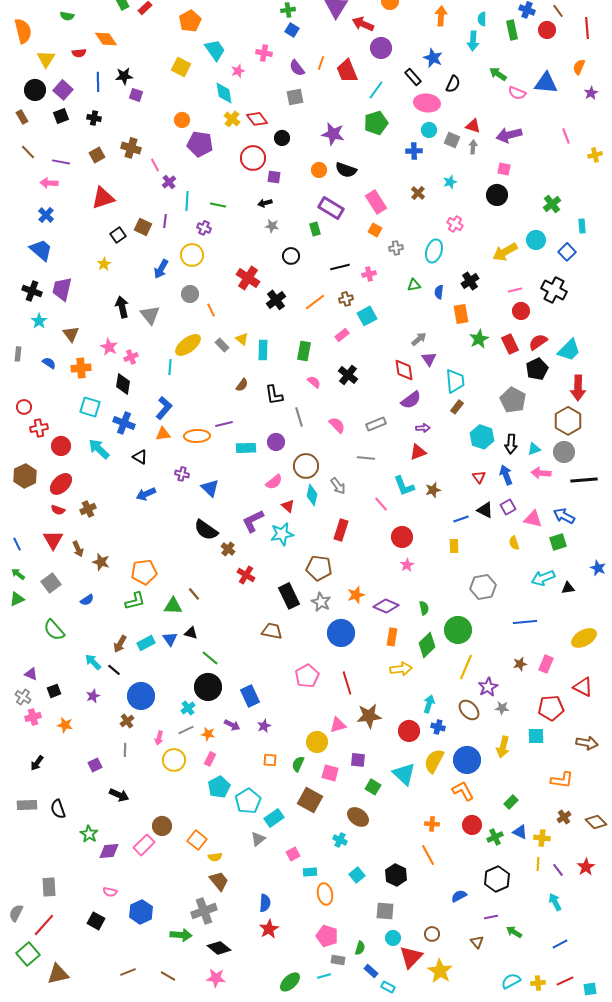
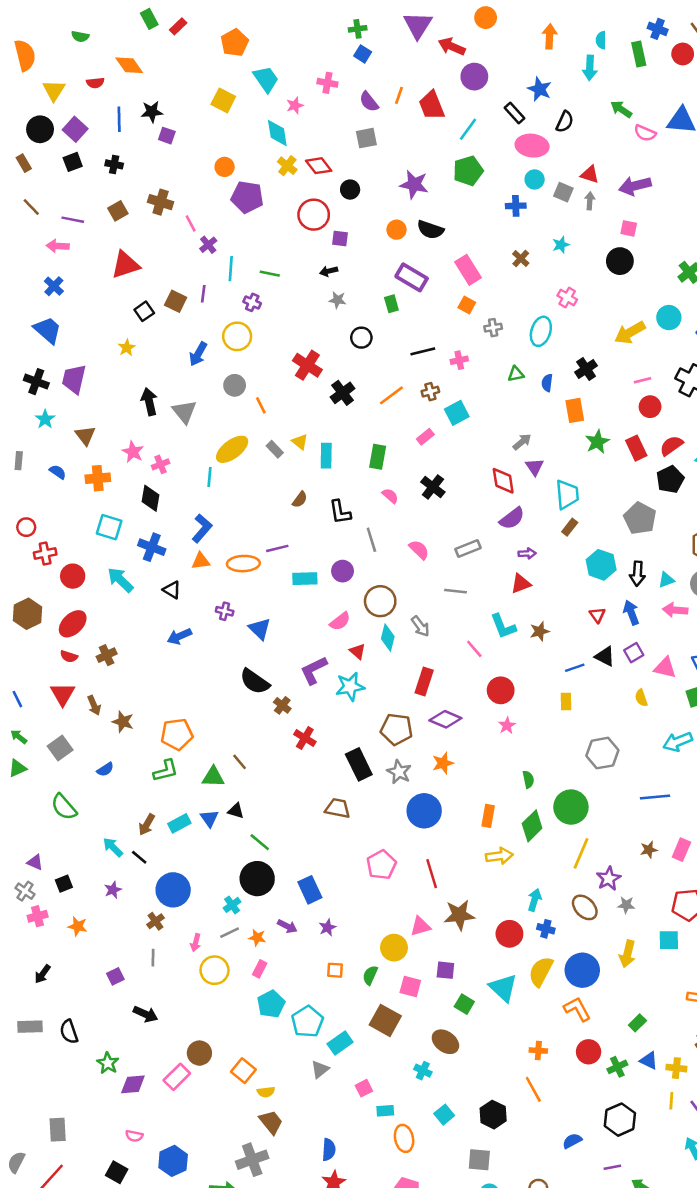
purple diamond: (386, 606) -> (445, 719), moved

